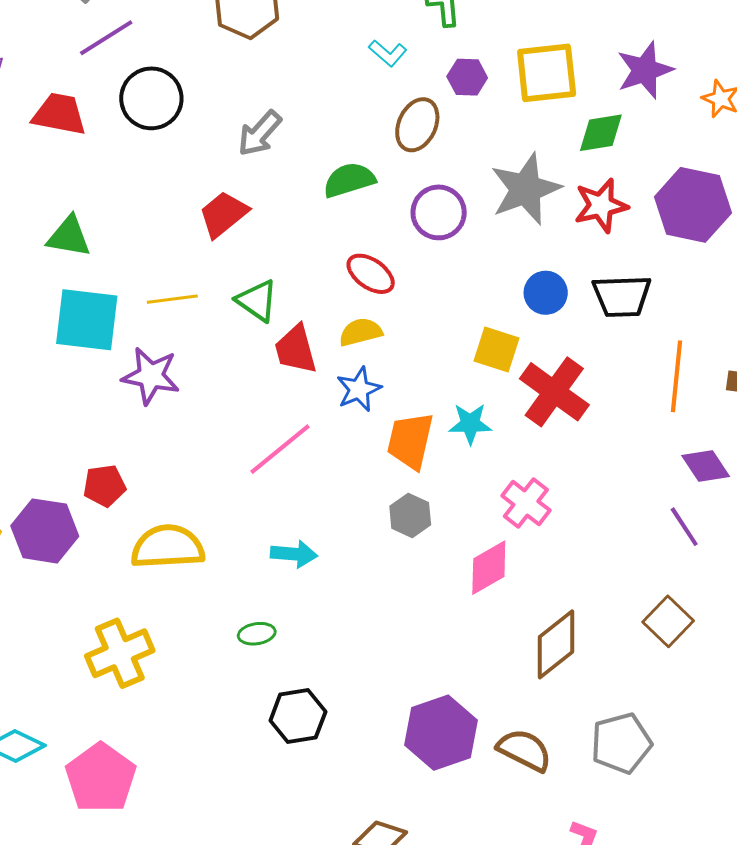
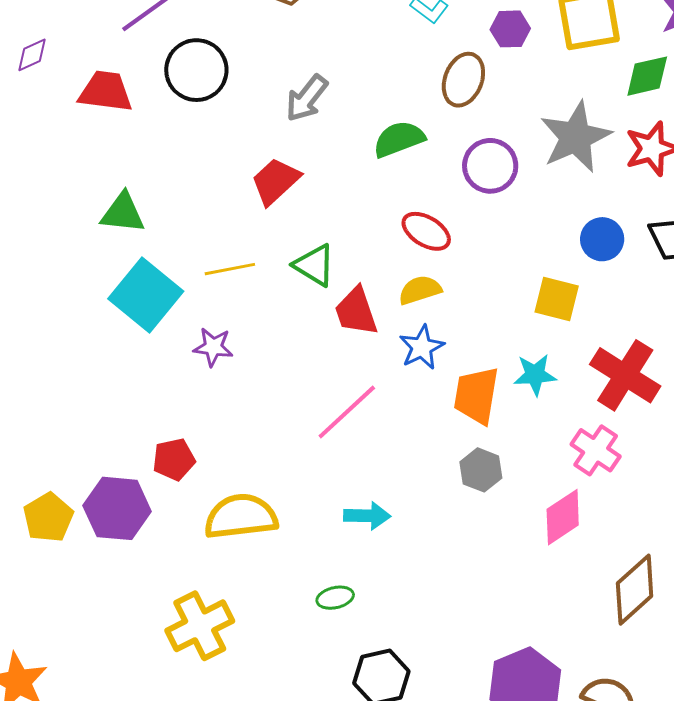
cyan square: (87, 320) -> (146, 295), turned 36
purple star: (151, 376) -> (213, 347), size x0.7
red cross: (554, 392) -> (625, 375), moved

